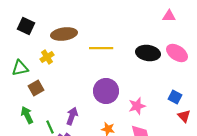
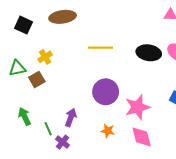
brown ellipse: (64, 34) -> (63, 17), moved
brown square: (36, 88) -> (37, 79), moved
pink star: (137, 106) -> (137, 107), size x1.4

